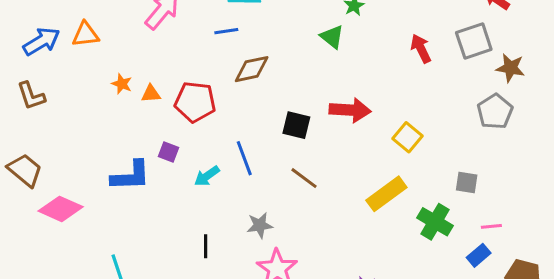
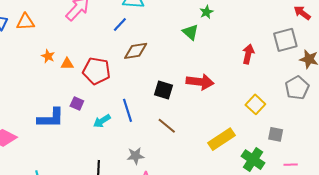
blue line: (226, 31) -> (120, 25), turned -42
red arrow: (421, 49) -> (248, 54), moved, turned 36
yellow square: (408, 137) -> (255, 104), moved

